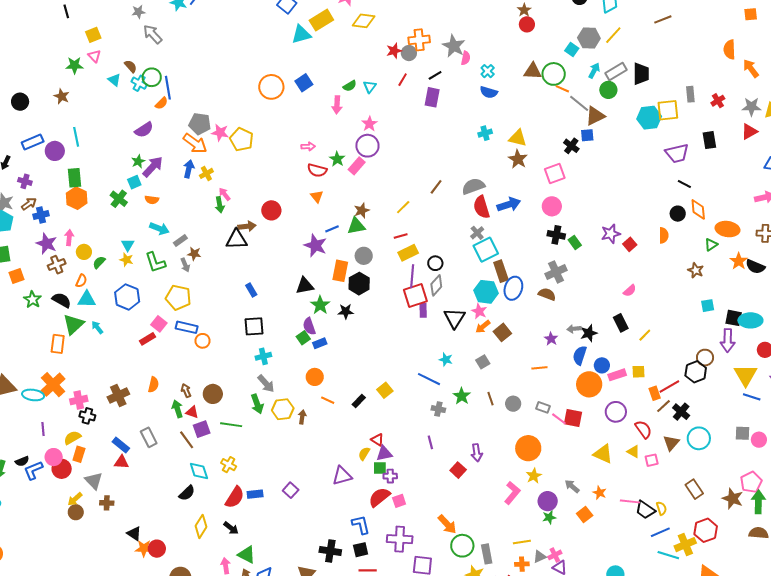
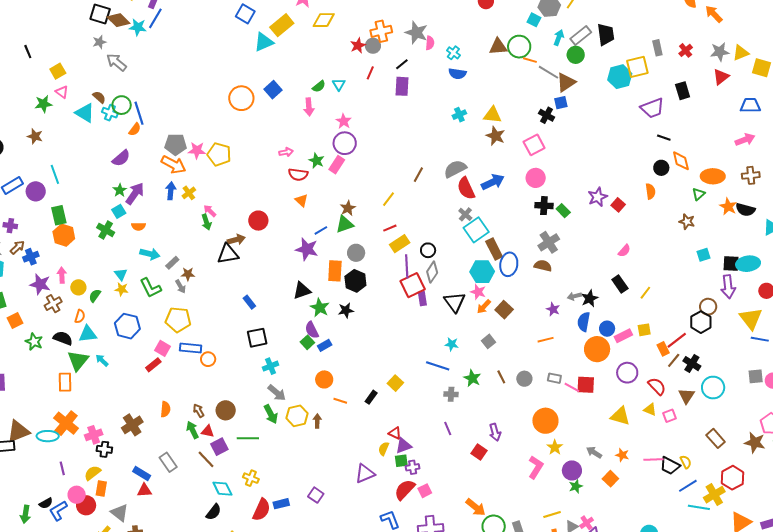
cyan triangle: (114, 80) -> (85, 113), size x1.5

